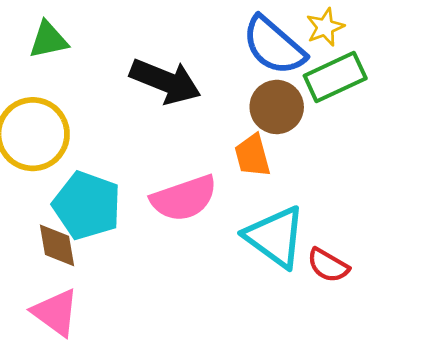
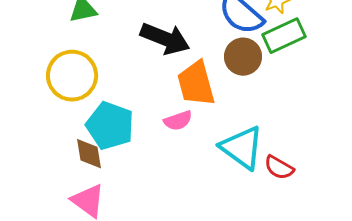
orange trapezoid: (252, 155) -> (196, 84), moved, size x1.5
pink semicircle: (184, 198) -> (178, 121), size x0.6

